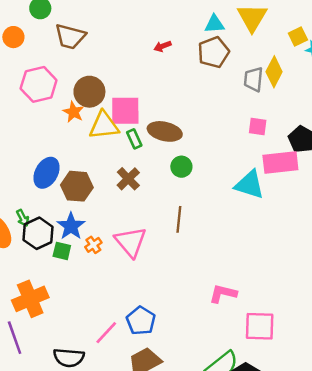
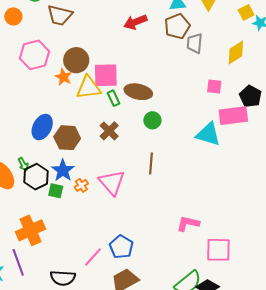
red arrow: (163, 46) -> (135, 22), size x1.6
yellow diamond: (274, 72) -> (236, 53), moved, turned 30
gray trapezoid: (253, 79) -> (195, 43), moved

